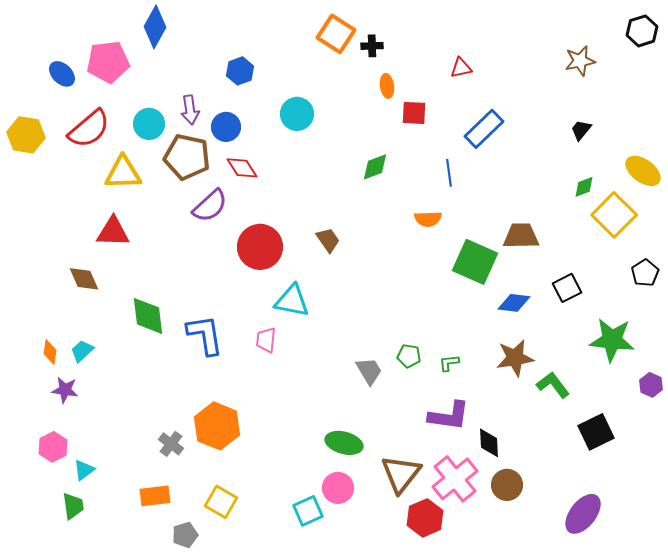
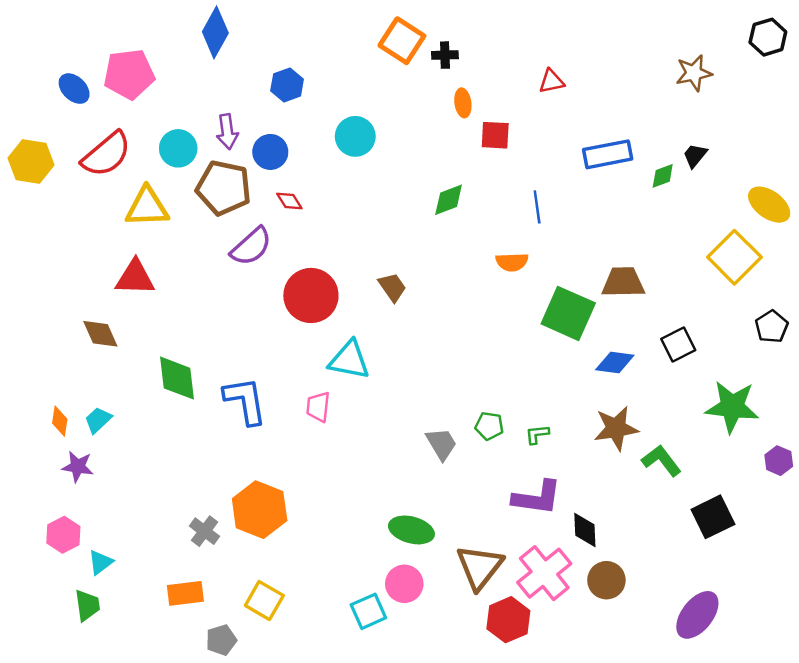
blue diamond: (155, 27) -> (215, 32), moved
blue rectangle: (484, 129) -> (608, 154), moved, turned 33
red diamond: (242, 168) -> (289, 201), size x0.7
green diamond: (584, 187) -> (663, 176), moved

